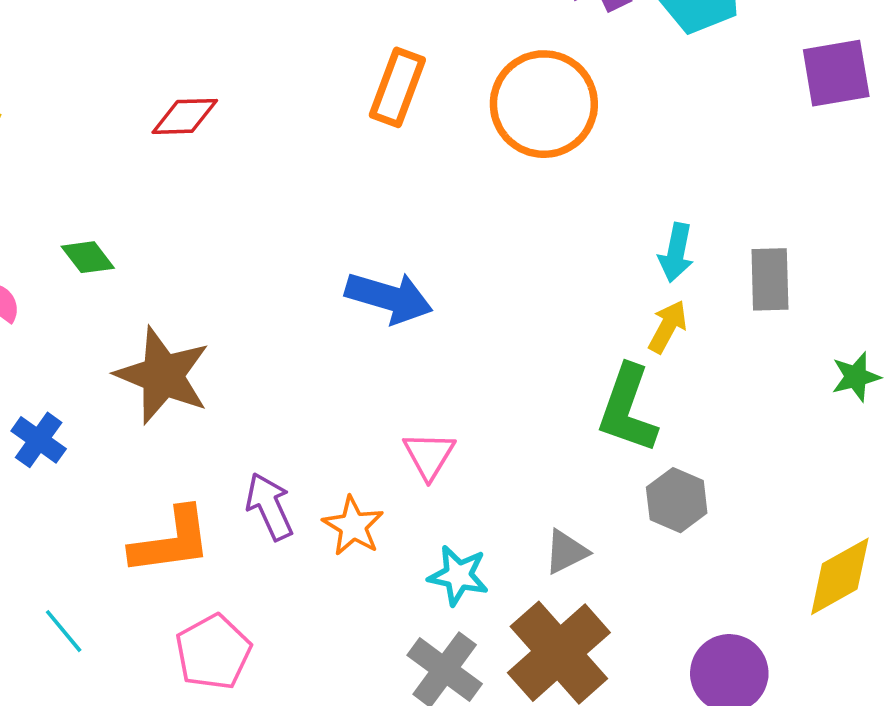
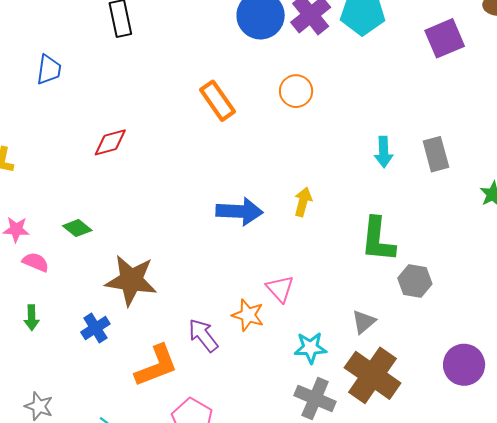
orange rectangle: (397, 87) -> (218, 101), turned -42
orange circle: (544, 104) -> (296, 91), size x0.6
yellow arrow: (668, 327) -> (303, 202), moved
blue cross: (39, 440) -> (95, 328), moved, turned 36
orange star: (353, 526) -> (248, 315), moved

